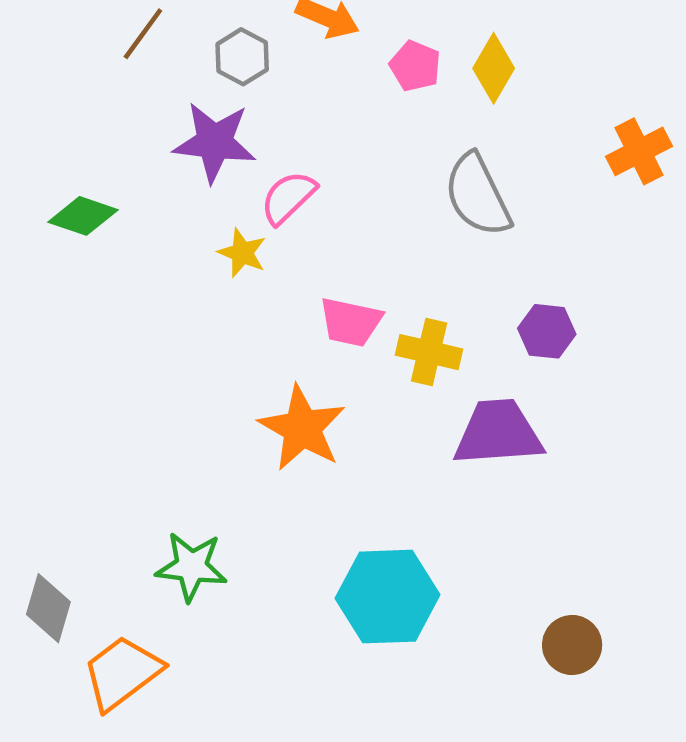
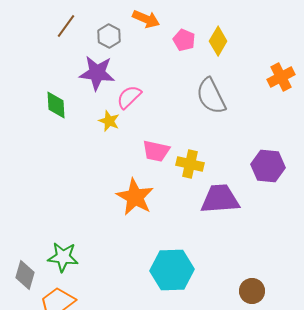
green diamond: (83, 216) -> (56, 105), moved, turned 68
purple hexagon: (547, 331) -> (268, 166), moved, size x1.4
green star: (191, 567) -> (63, 257), moved

